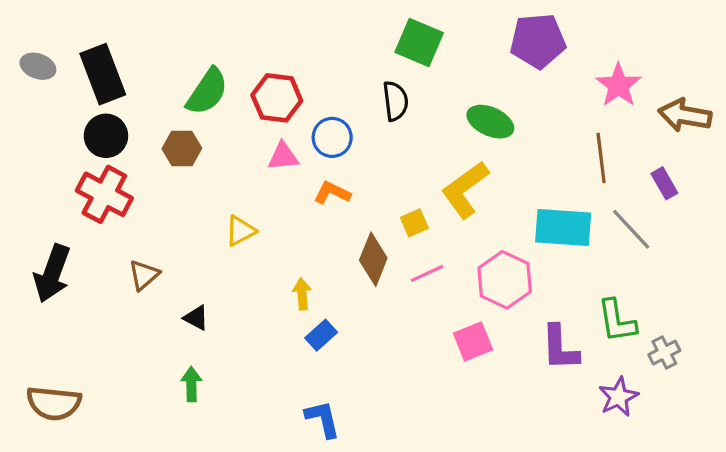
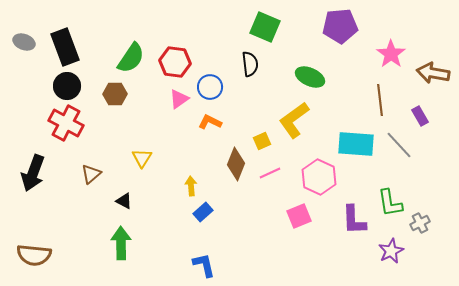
pink triangle: (283, 156) -> (179, 99), turned -30
yellow triangle: (240, 231) -> (142, 158), moved, turned -30
green arrow: (191, 384) -> (121, 243), size x1.5

